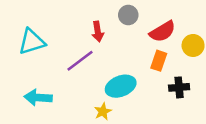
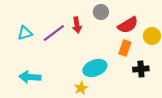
cyan triangle: (32, 42) -> (25, 33), size x0.7
purple line: (80, 61) -> (54, 33), moved

